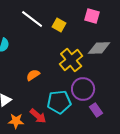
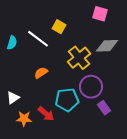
white line: (32, 19) -> (38, 39), moved
yellow square: (59, 25) -> (59, 27), moved

